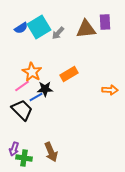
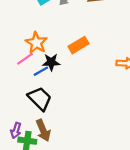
black trapezoid: (22, 110) -> (40, 99), moved
brown arrow: (51, 152) -> (43, 130), moved

